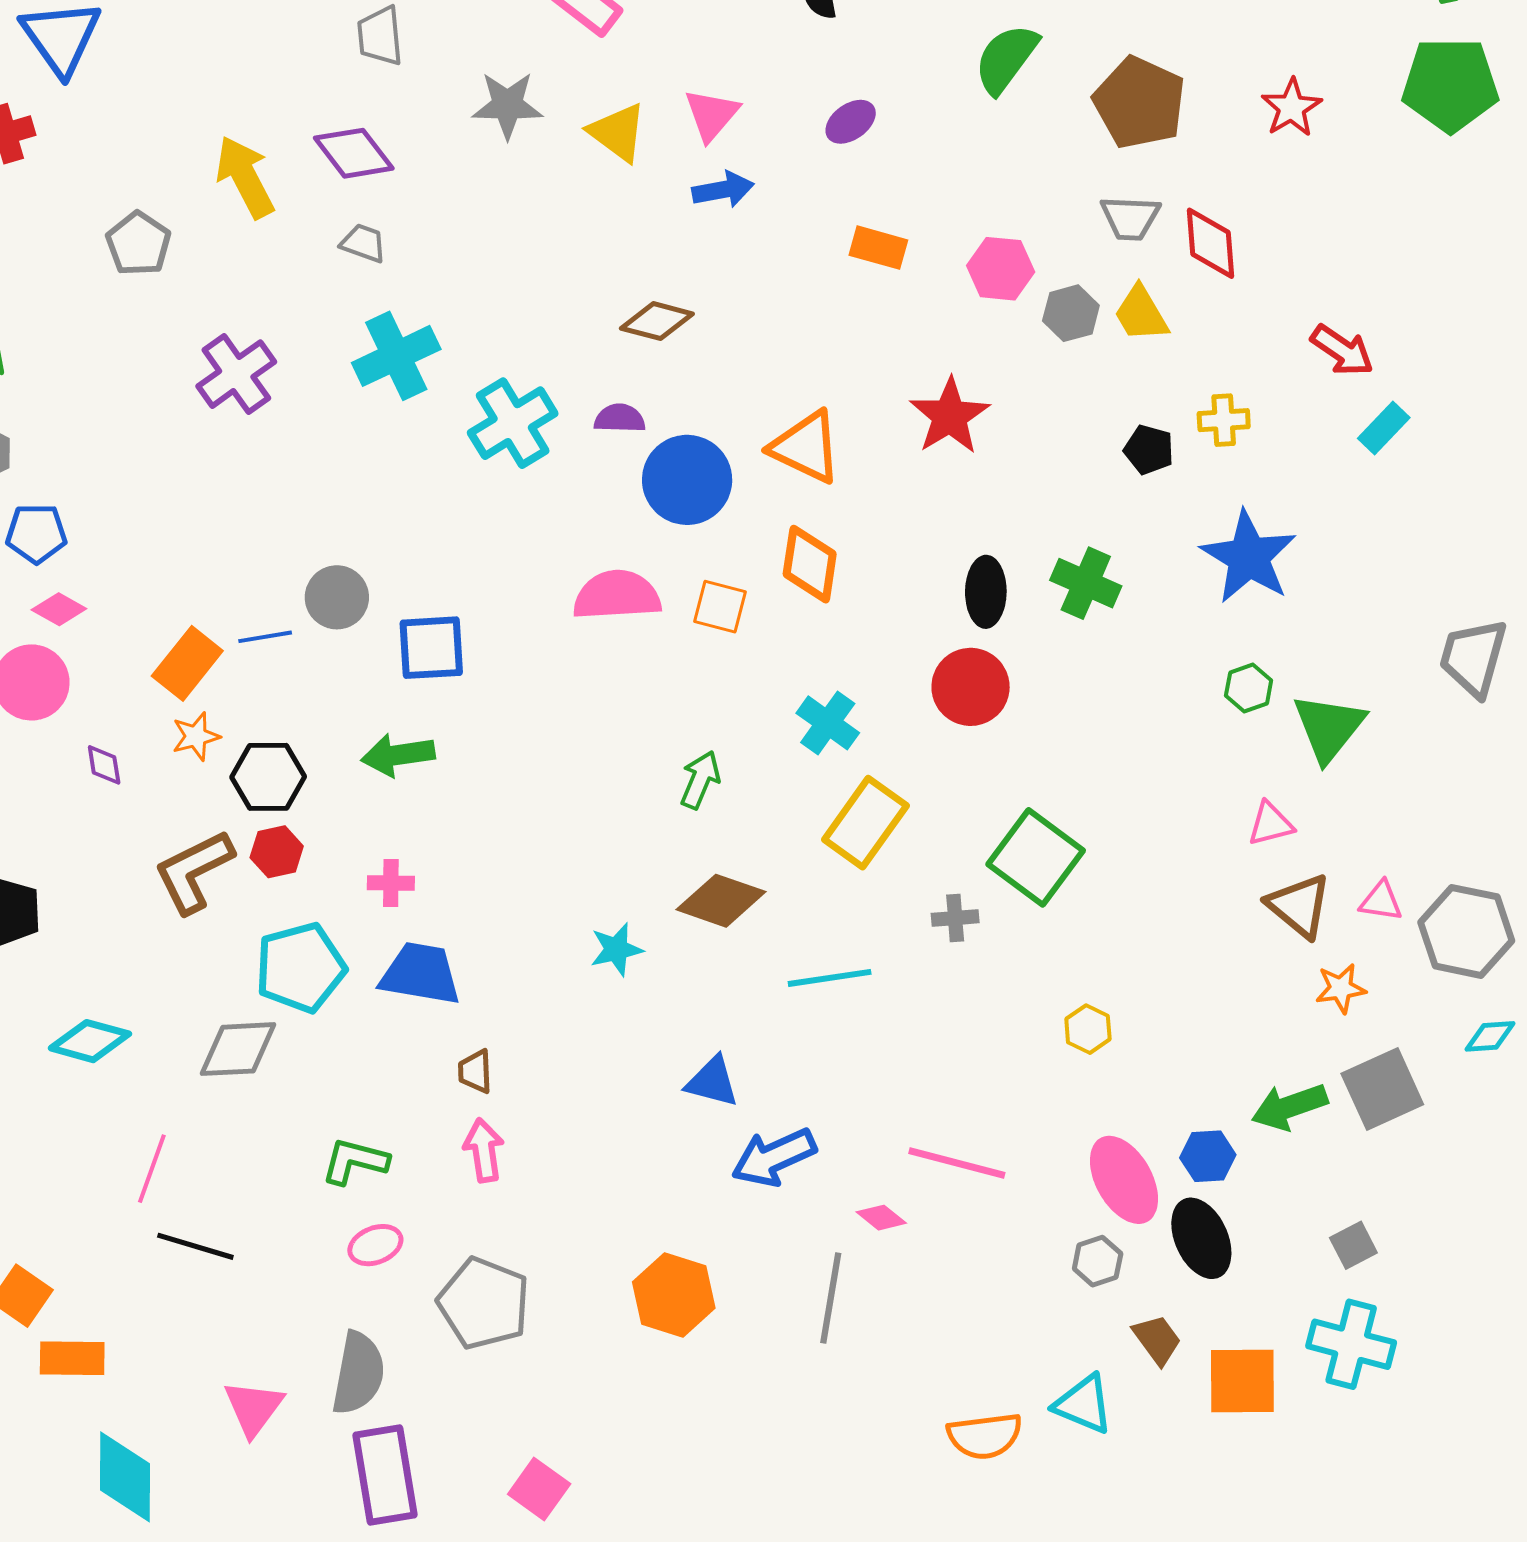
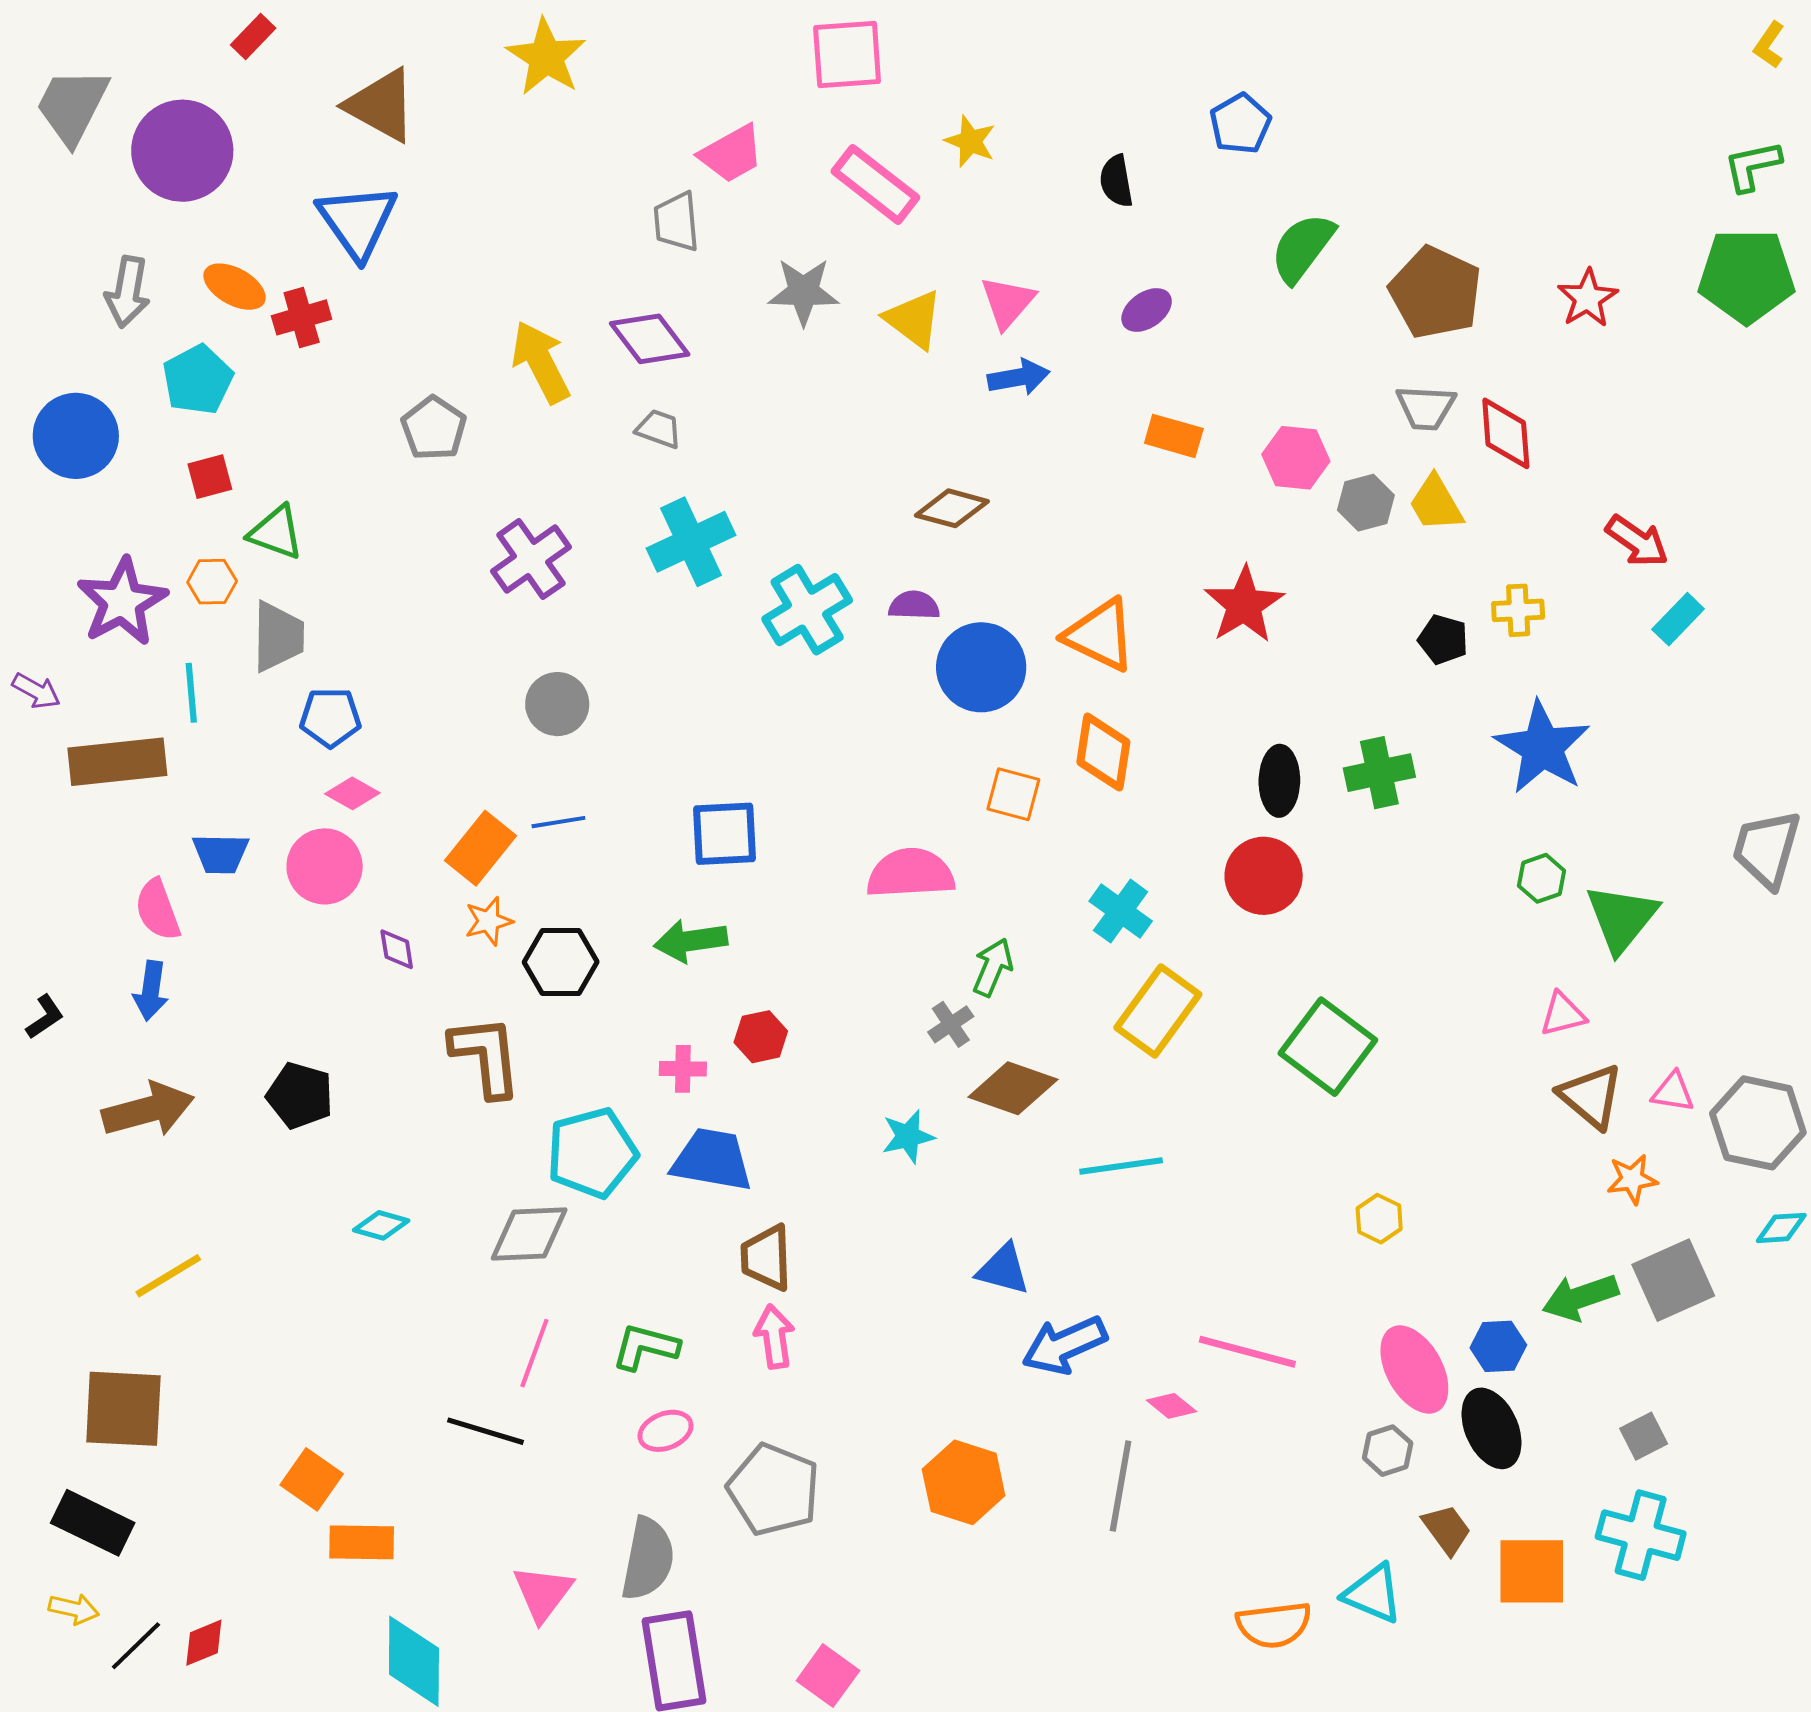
green cross: (1086, 583) -> (1379, 773), turned -36
pink semicircle: (617, 595) -> (911, 873), moved
gray circle: (337, 597) -> (557, 704), moved
red hexagon: (277, 852) -> (761, 1037), moved
brown L-shape: (194, 871) -> (486, 1056), turned 110
gray cross: (955, 918) -> (951, 1024), moved, turned -30
cyan diamond: (90, 1041) -> (381, 1225), size x0.7
brown trapezoid: (475, 1071) -> (766, 1258), size x1.5
pink line: (152, 1169) -> (534, 1353), moved

